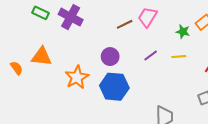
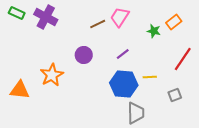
orange triangle: (42, 57) -> (20, 90), moved
yellow line: (179, 57) -> (150, 77), moved
blue hexagon: (114, 87) -> (124, 84), moved

